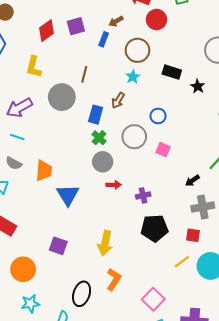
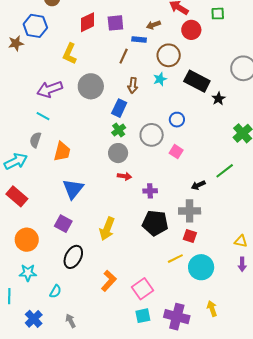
blue rectangle: (104, 39) -> (139, 40), turned 64
black rectangle: (172, 72) -> (197, 81), size x1.4
brown line: (84, 74) -> (124, 56), moved
brown arrow: (118, 100) -> (133, 85), moved, turned -35
gray semicircle: (14, 163) -> (35, 140), turned 70
blue triangle: (68, 195) -> (73, 189), moved
gray cross: (203, 207) -> (190, 211), moved
orange L-shape: (114, 279) -> (109, 281), moved
black ellipse: (82, 294) -> (73, 257), moved

